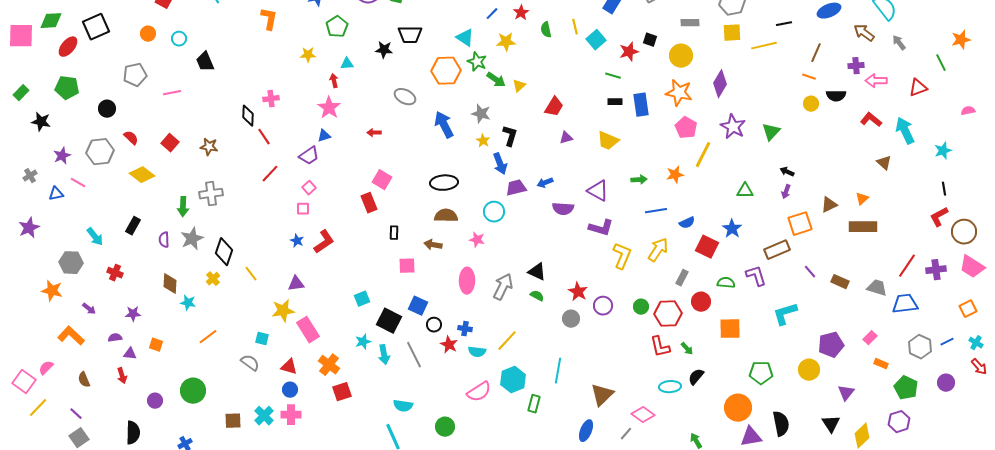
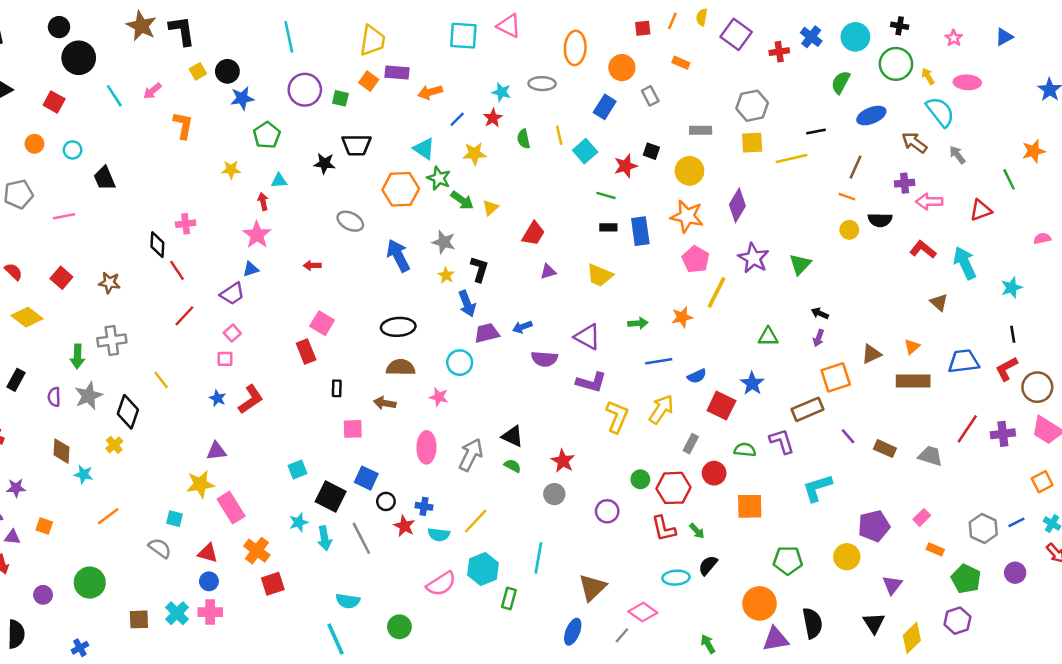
yellow line: (251, 274) -> (161, 380), moved
blue trapezoid: (905, 304) -> (964, 361), moved
purple circle: (603, 306) -> (607, 511), moved

